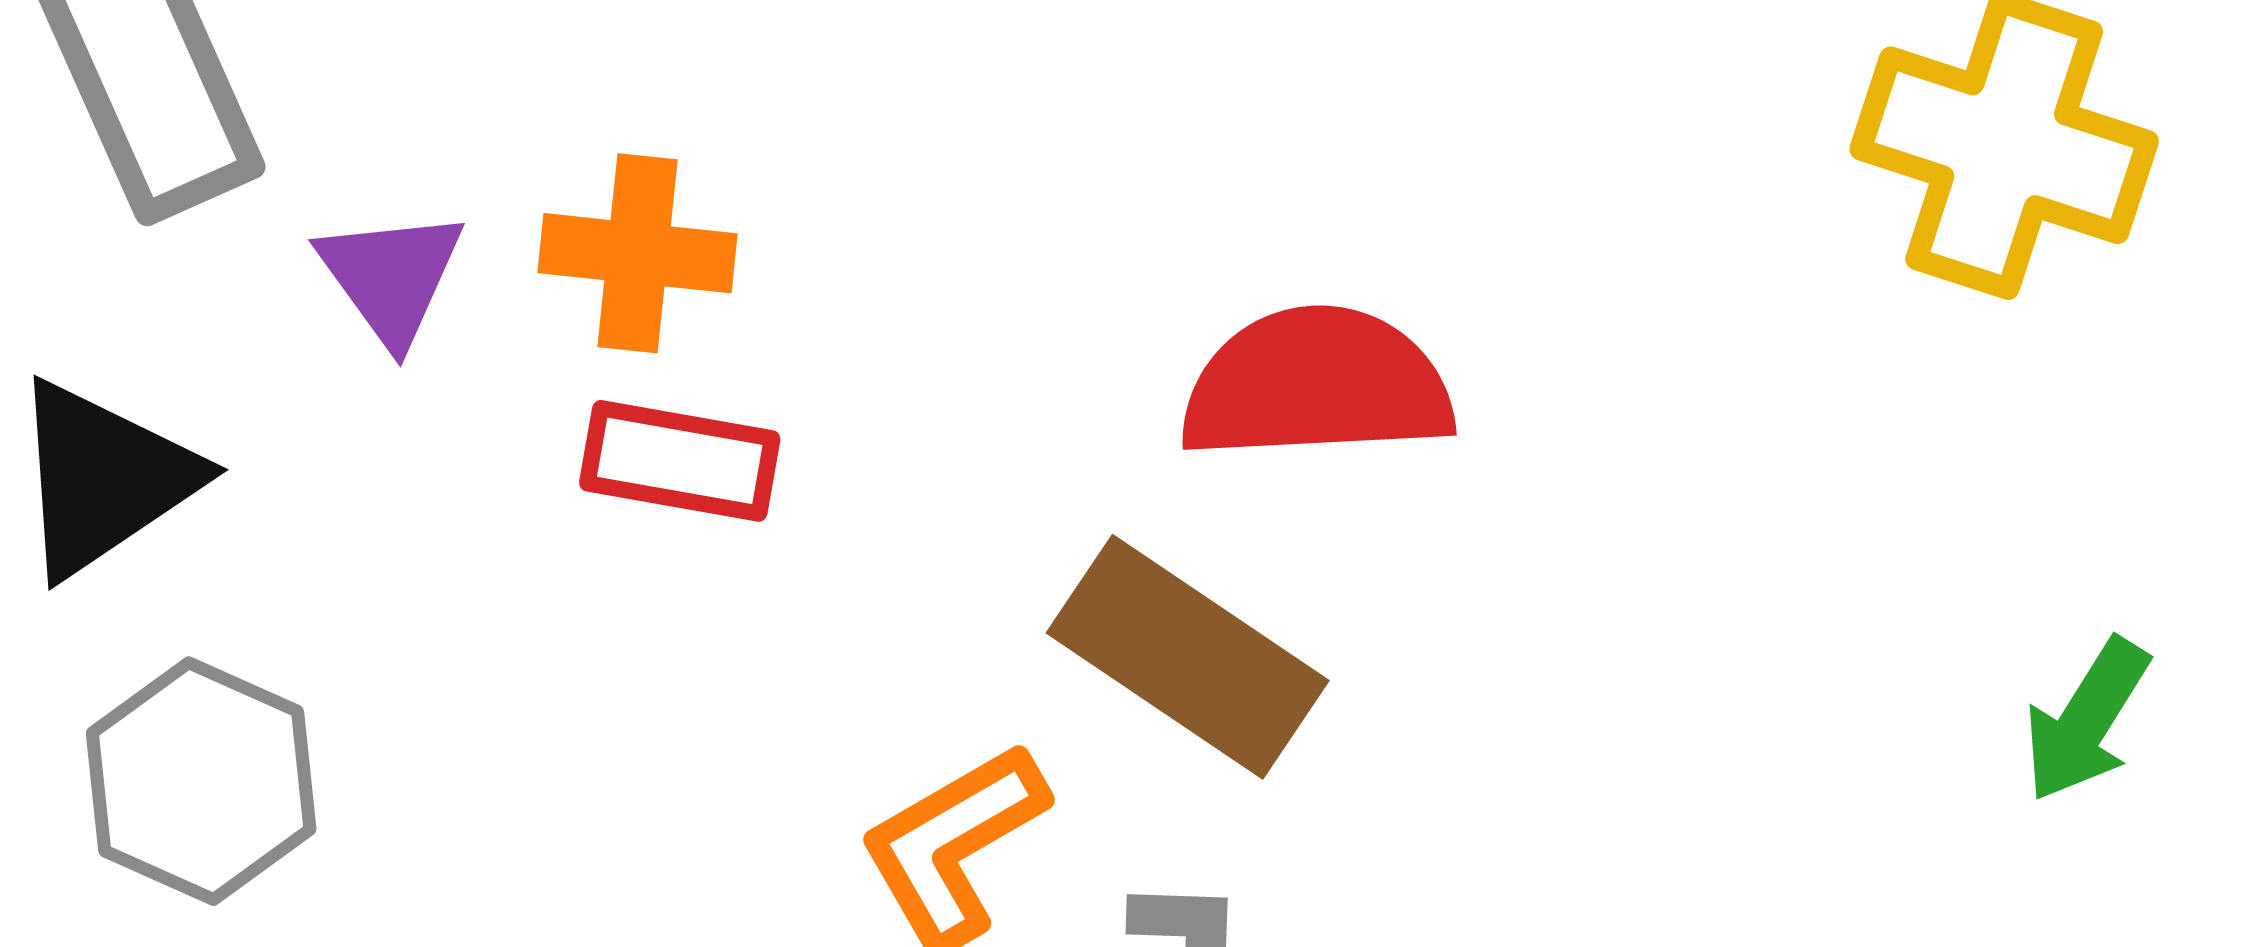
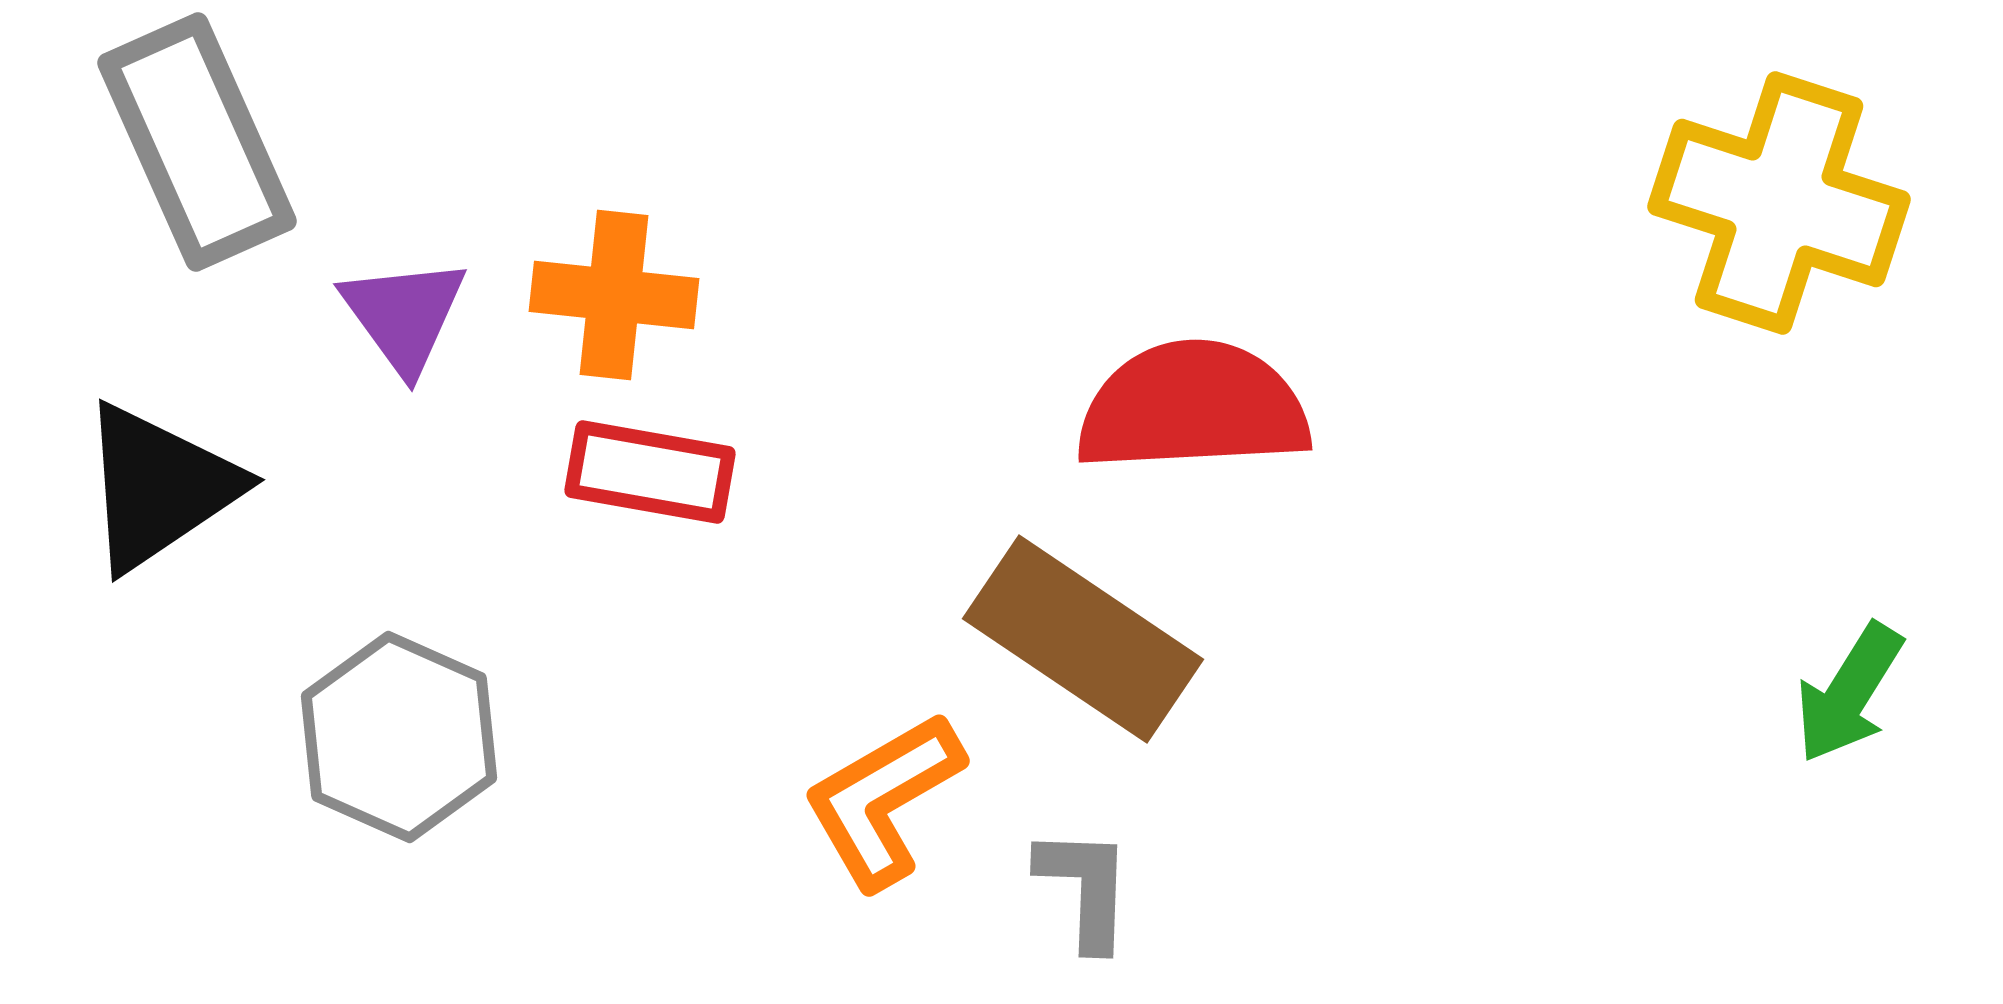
gray hexagon: (201, 781) -> (399, 737), moved

